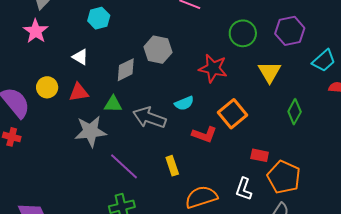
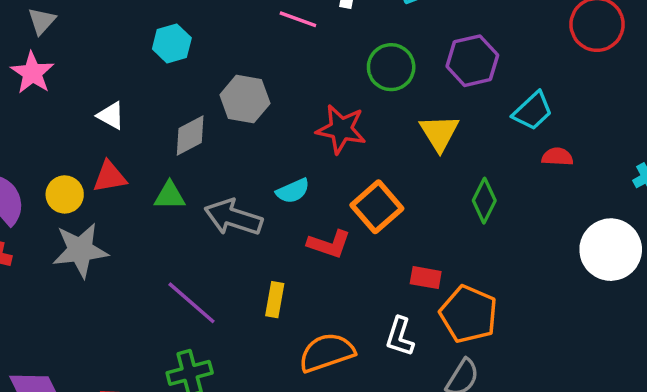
cyan hexagon: (99, 18) -> (172, 43), moved
yellow circle: (47, 87) -> (65, 194), moved
gray star: (90, 131) -> (80, 250), moved
yellow rectangle: (172, 166) -> (275, 300), turned 30

